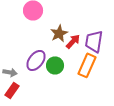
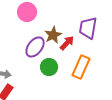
purple trapezoid: (94, 41) -> (88, 28), moved
purple ellipse: (36, 60) -> (35, 47), moved

